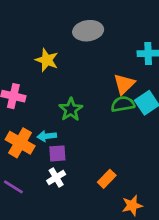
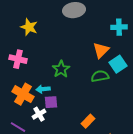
yellow star: (47, 60) -> (29, 27), moved
green semicircle: (123, 104) -> (100, 76), moved
white cross: (56, 177) -> (39, 114), moved

